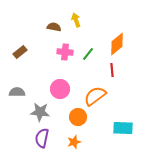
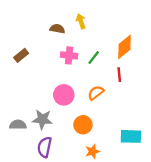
gray semicircle: (17, 92) -> (18, 125), moved
orange semicircle: (95, 96) -> (96, 93), moved, size x0.7
orange star: (74, 142) -> (93, 151), moved

